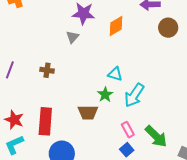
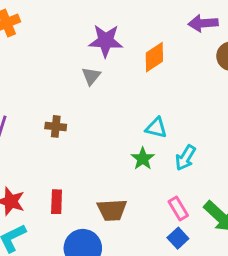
cyan arrow: (134, 95) -> (186, 158), size x0.7
brown trapezoid: (88, 112) -> (112, 210), moved
red rectangle: (45, 121) -> (57, 202), size x0.6

